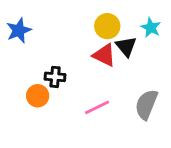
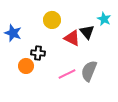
yellow circle: (107, 26) -> (52, 20), moved
blue star: (19, 30) -> (13, 33), moved, turned -30
gray semicircle: (146, 104) -> (89, 71), moved

